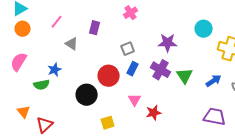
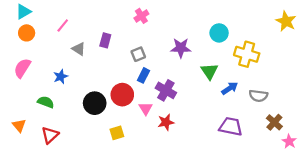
purple rectangle: (95, 28) -> (105, 40), moved
purple cross: (161, 70) -> (166, 90), moved
red circle: (109, 76) -> (122, 95), moved
green triangle: (185, 76) -> (209, 71), moved
green semicircle: (42, 85) -> (46, 102), moved, turned -147
orange triangle: (24, 112) -> (19, 125), moved

